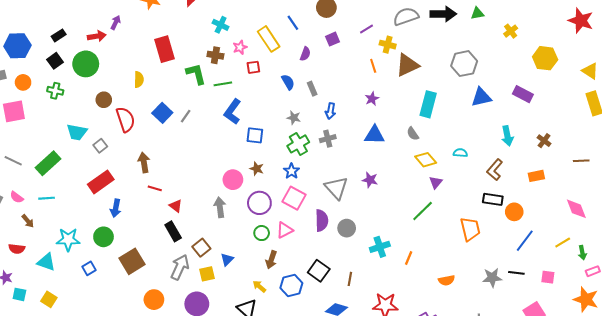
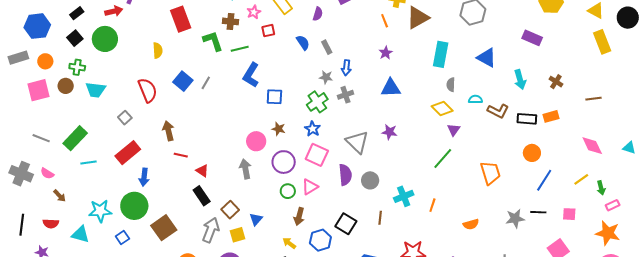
blue triangle: (481, 97) -> (487, 58), moved, turned 45
brown circle: (104, 100) -> (66, 86), moved
gray star: (294, 118) -> (326, 77), moved
cyan trapezoid: (77, 132) -> (96, 90), moved
gray semicircle: (413, 134) -> (451, 85), moved, turned 40
brown L-shape: (495, 170) -> (498, 111), moved, turned -100
cyan line: (47, 198) -> (88, 163), moved
black rectangle: (493, 199) -> (527, 119), moved
green circle: (103, 237) -> (134, 206), size x1.4
brown line: (350, 279) -> (380, 218), moved

